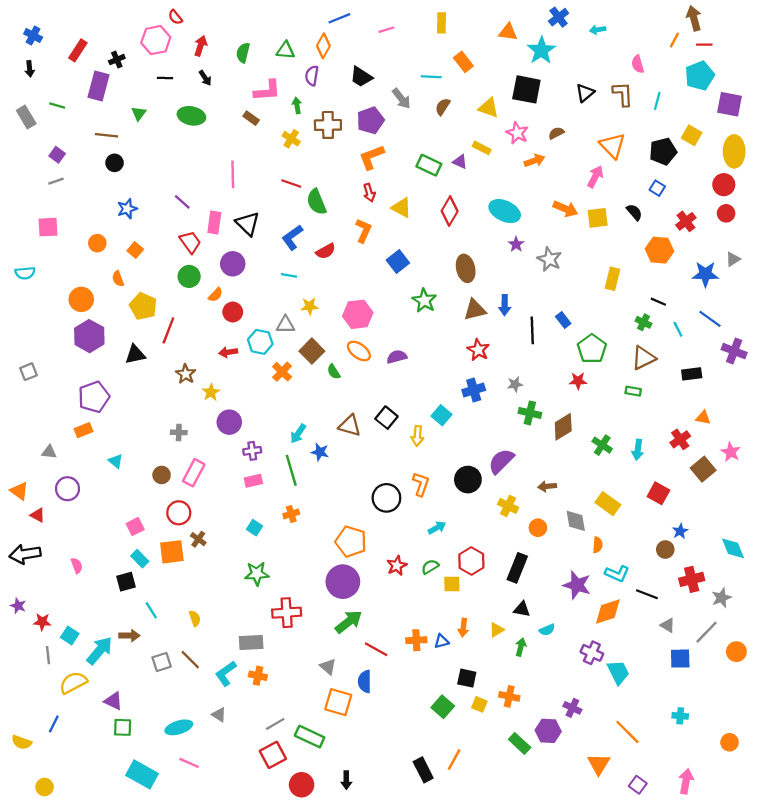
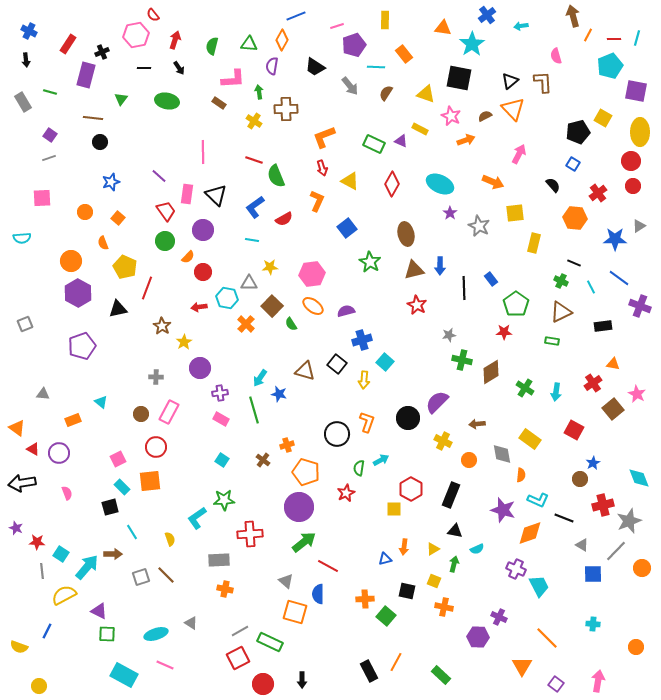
brown arrow: (694, 18) -> (573, 16), moved
cyan line: (657, 101) -> (637, 38), moved
purple pentagon: (370, 120) -> (354, 45), moved
orange triangle: (612, 146) -> (513, 109), moved
yellow square: (598, 218) -> (515, 213), moved
blue cross: (474, 390) -> (362, 340), moved
orange rectangle: (84, 430) -> (73, 420), moved
pink rectangle: (253, 481) -> (221, 419), turned 42
purple circle: (67, 489) -> (59, 453), moved
orange cross: (291, 514) -> (287, 445), moved
brown cross: (198, 539) -> (263, 460), moved
green semicircle: (430, 567) -> (359, 468), moved, turned -49
gray star: (721, 598) -> (629, 521), size x1.4
orange cross: (416, 640) -> (365, 599), moved
cyan L-shape: (226, 673) -> (197, 518), moved
yellow square: (479, 704) -> (434, 581), moved
green rectangle: (520, 743) -> (441, 675), moved

